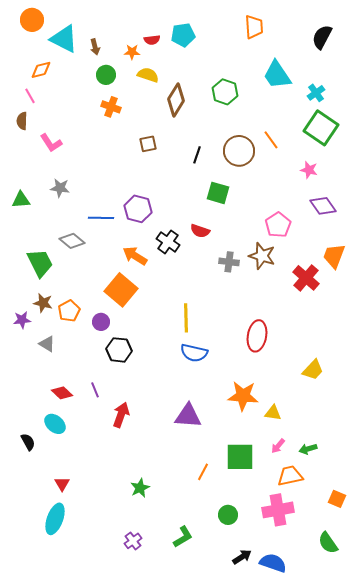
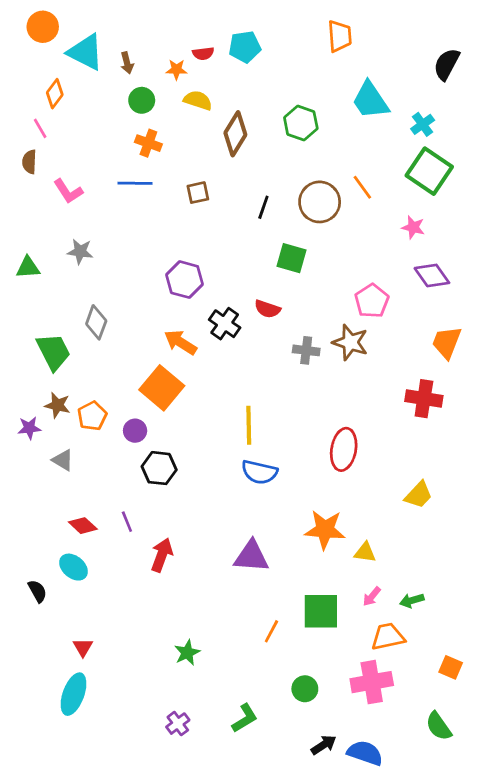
black semicircle: (322, 37) -> (447, 64), moved
orange diamond: (41, 70) -> (55, 94), turned -40
blue line: (101, 218) -> (135, 183), moved
gray diamond: (72, 241) -> (96, 322), turned 70
red cross: (306, 278) -> (424, 399), moved, turned -32

